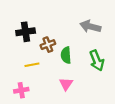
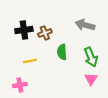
brown cross: (48, 45) -> (45, 33), moved
pink triangle: (66, 84) -> (91, 79), moved

